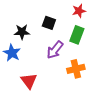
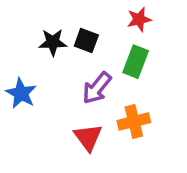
black star: (22, 32) -> (53, 42), moved
red triangle: (29, 81) -> (88, 137), moved

